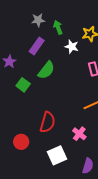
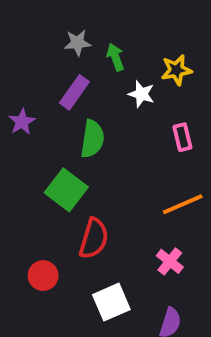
green semicircle: (46, 70) -> (92, 139), turned -30
green square: (23, 85) -> (66, 190), moved, size x1.5
pink cross: (79, 134) -> (170, 261), moved

